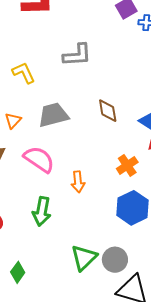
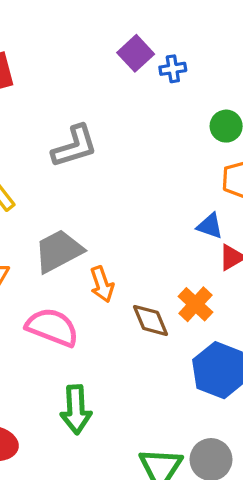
brown diamond: (108, 111) -> (151, 320), moved
orange arrow: (78, 182) -> (102, 284), moved

